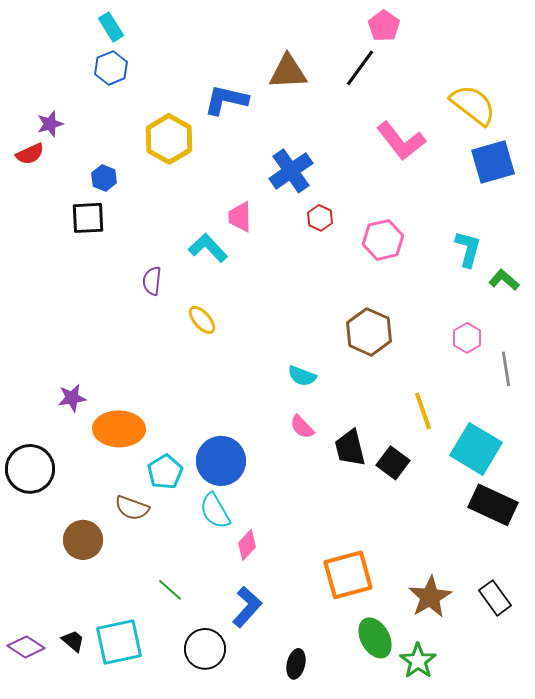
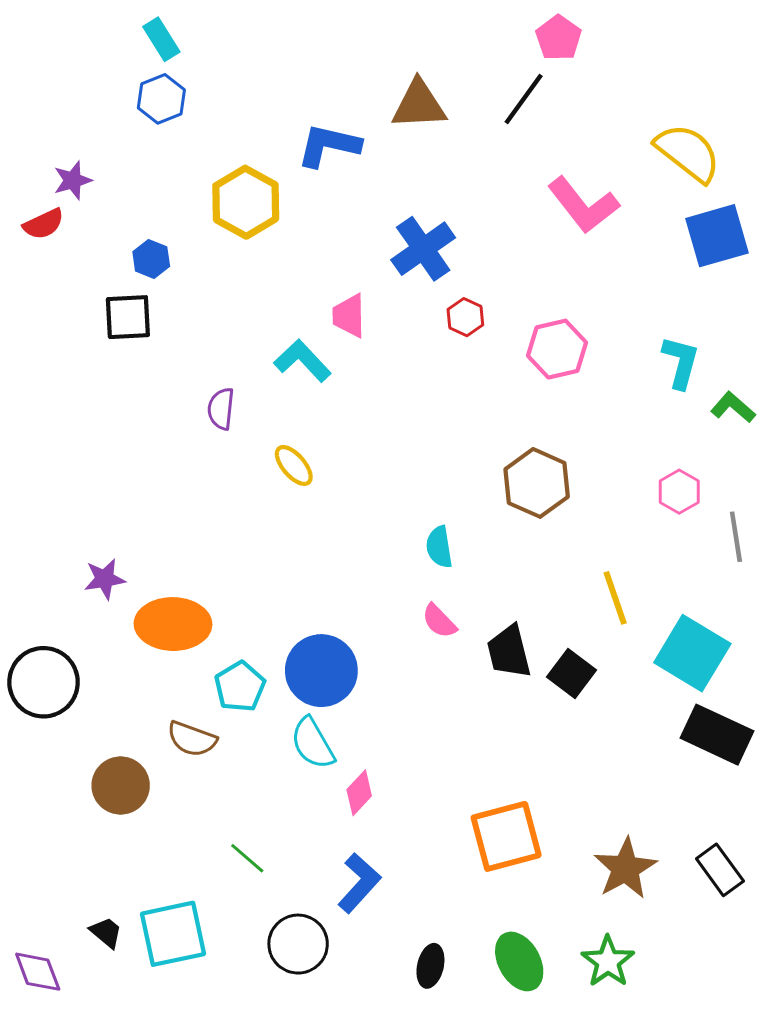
cyan semicircle: (302, 376) -> (439, 547), turned 60
green ellipse: (375, 638) -> (519, 961), moved
purple diamond: (26, 647) -> (38, 972), moved, turned 36

